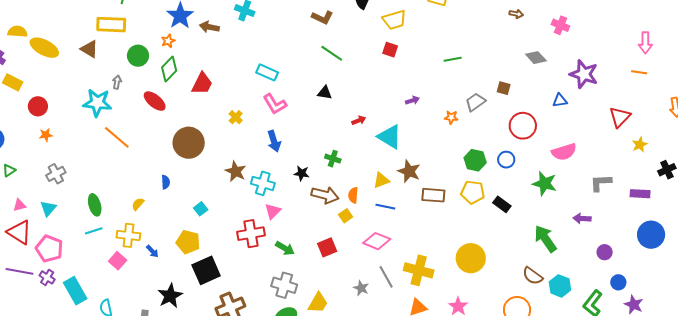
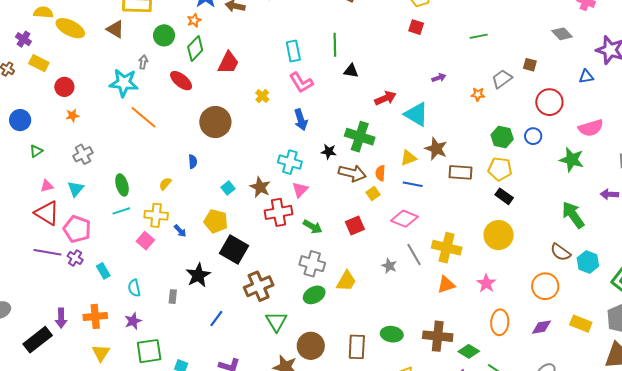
green line: (332, 53) -> (335, 45), moved, turned 55
cyan rectangle: (267, 72) -> (293, 51), turned 55
red arrow: (359, 120) -> (385, 98), size x1.5
green cross: (333, 159) -> (360, 137), size x1.8
brown star: (236, 171) -> (260, 187), moved
black rectangle: (502, 204) -> (504, 196), moved
black square: (206, 270) -> (234, 250), turned -36
cyan rectangle: (75, 291) -> (103, 271), size x0.6

